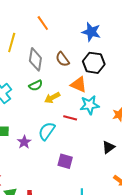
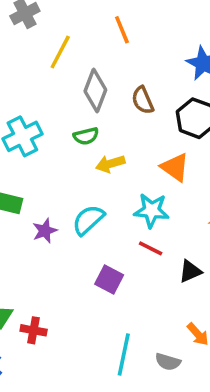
orange triangle: (79, 85) -> (175, 167), moved
cyan star: (90, 105) -> (151, 210), moved
red line: (70, 118) -> (151, 248), moved

